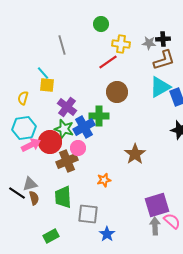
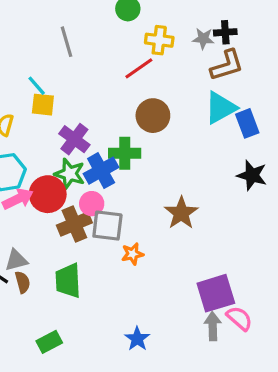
gray square: (88, 214) -> (107, 226), moved

